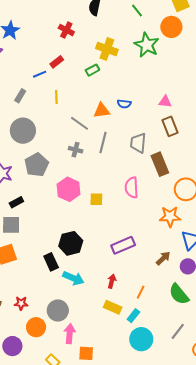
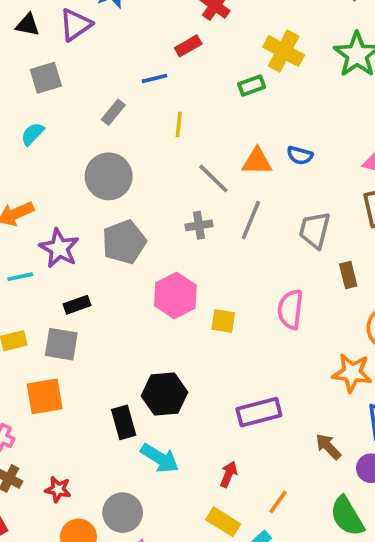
red rectangle: (57, 62) -> (188, 46), moved
gray cross: (76, 150) -> (199, 225), turned -32
brown rectangle: (160, 164) -> (348, 275), size x0.6
brown arrow: (163, 258) -> (328, 447), turned -98

